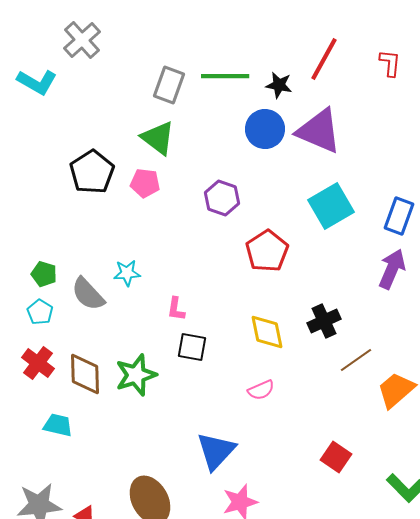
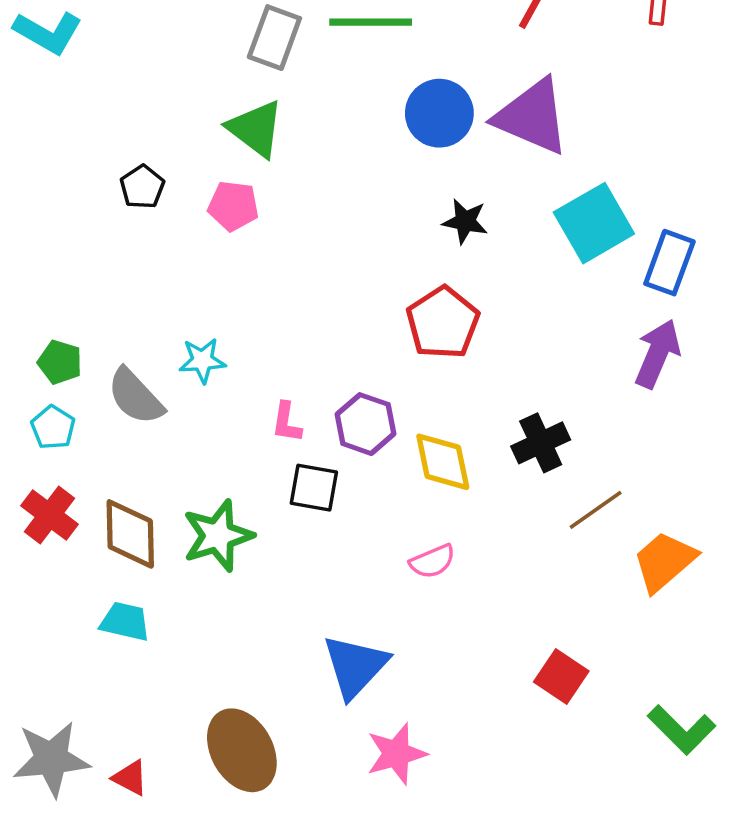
black star: (279, 85) -> (465, 221), moved
black pentagon: (92, 172) -> (142, 187), size x0.6
purple hexagon: (222, 198) -> (366, 424), moved
cyan square: (331, 206) -> (594, 223), moved
cyan trapezoid: (58, 425) -> (125, 621), moved

